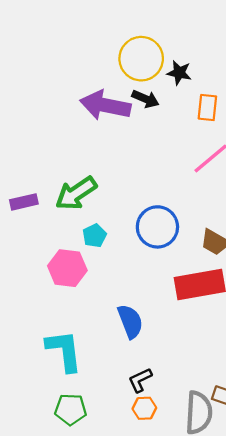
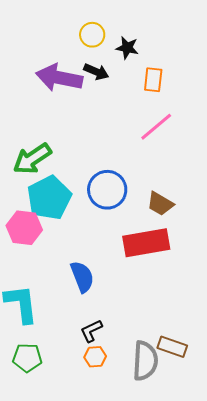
yellow circle: (141, 59) -> (92, 35), size x0.6
cyan pentagon: (94, 236) -> (49, 198), size x2.0

